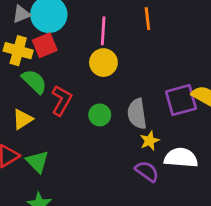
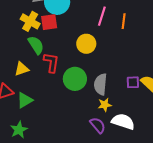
pink line: (103, 31) -> (102, 16), moved
red L-shape: (62, 100) -> (51, 63), turned -35
purple square: (181, 100) -> (133, 82), size x0.6
green circle: (100, 115) -> (75, 79), size x1.5
green triangle: (37, 162) -> (25, 100), turned 30

